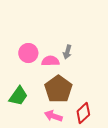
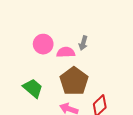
green trapezoid: (18, 96) -> (33, 88), turned -85

